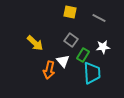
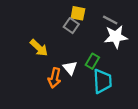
gray square: (71, 40) -> (71, 26), moved
white star: (103, 47) -> (116, 37), moved, size x1.5

